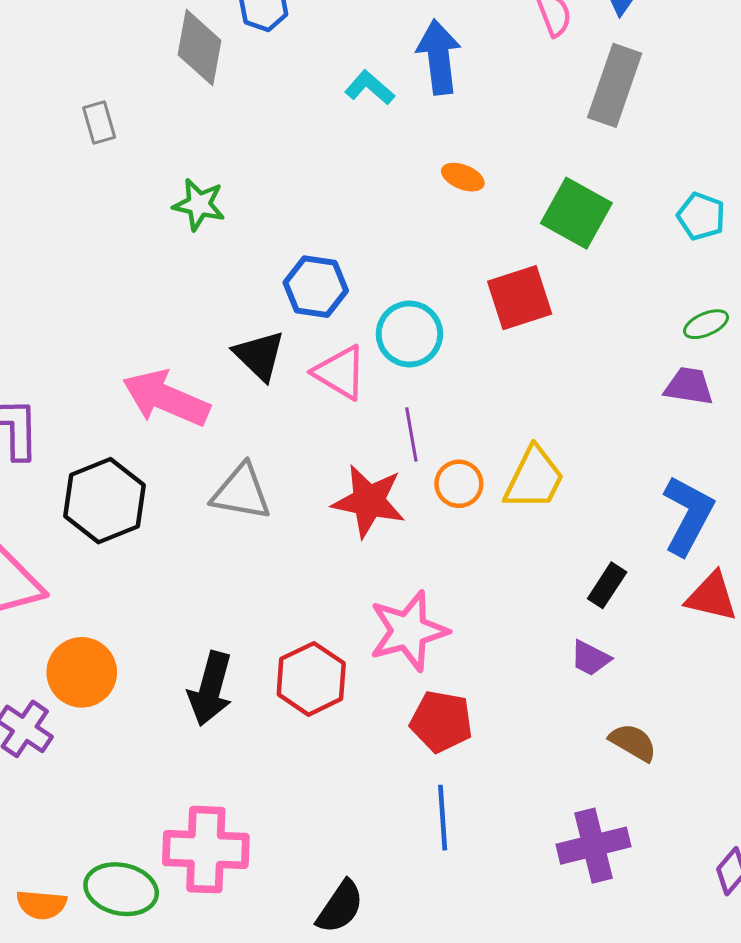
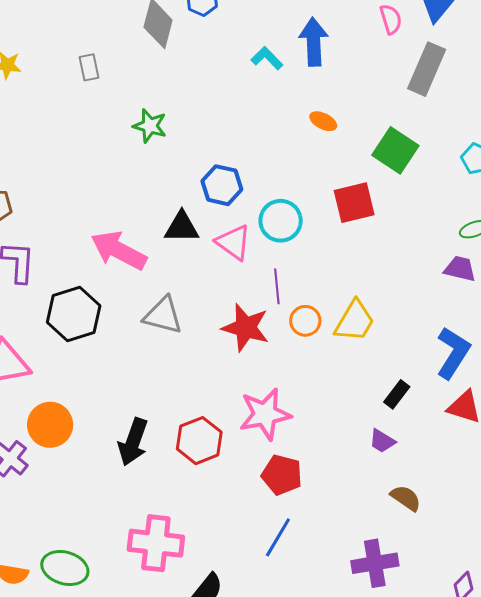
black triangle: (259, 356) -> (182, 227), turned -48
blue line: (443, 818) -> (278, 537), turned 30
pink cross: (206, 850) -> (156, 543), moved

